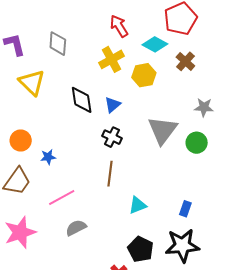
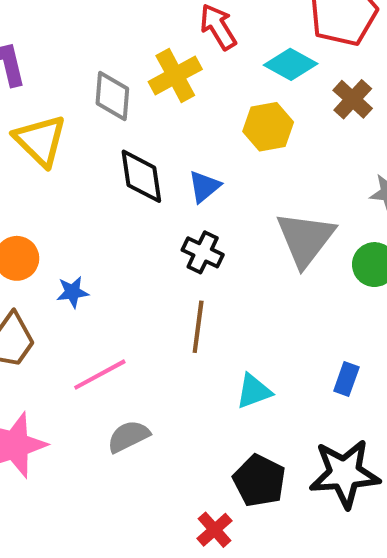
gray diamond: (58, 44) -> (112, 96), moved
yellow cross: (111, 59) -> (175, 75), moved
blue rectangle: (185, 209) -> (346, 379), moved

